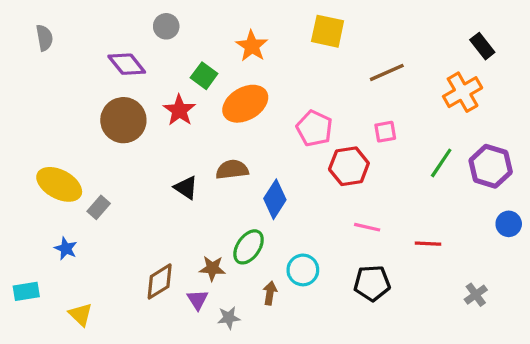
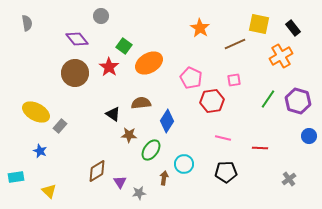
yellow square: (328, 31) -> (259, 24), moved
orange star: (252, 46) -> (200, 28), moved
brown star: (212, 268) -> (129, 135), moved

